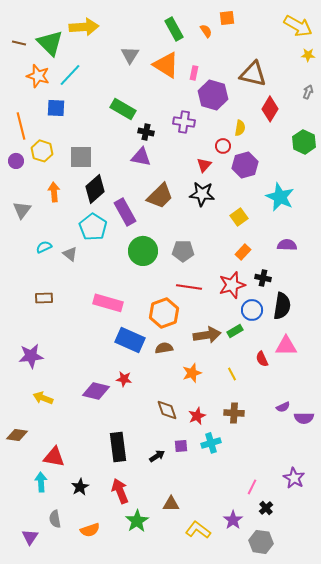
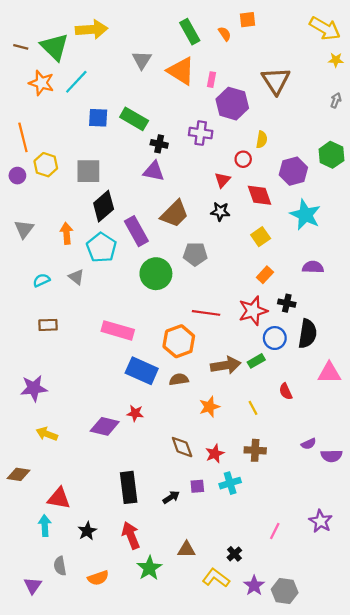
brown triangle: (253, 74) -> (276, 81), turned 44
blue square: (56, 108) -> (98, 118), moved
red diamond: (270, 109) -> (260, 195), moved, turned -50
purple hexagon: (245, 165) -> (293, 171), moved
orange arrow: (54, 192) -> (67, 233), moved
black star: (202, 194) -> (220, 212), size x0.7
cyan semicircle: (44, 247) -> (41, 280), moved
gray pentagon: (183, 251) -> (195, 254), moved
pink triangle: (286, 346) -> (329, 373), moved
black cross: (266, 508) -> (234, 554), moved
purple star: (233, 520) -> (254, 586), moved

